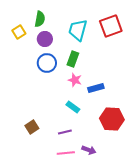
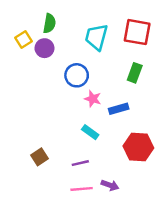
red square: (111, 26) -> (137, 32), turned 30
purple circle: (45, 39) -> (44, 48), moved
green rectangle: (73, 59) -> (135, 73), moved
blue circle: (47, 63) -> (77, 75), moved

